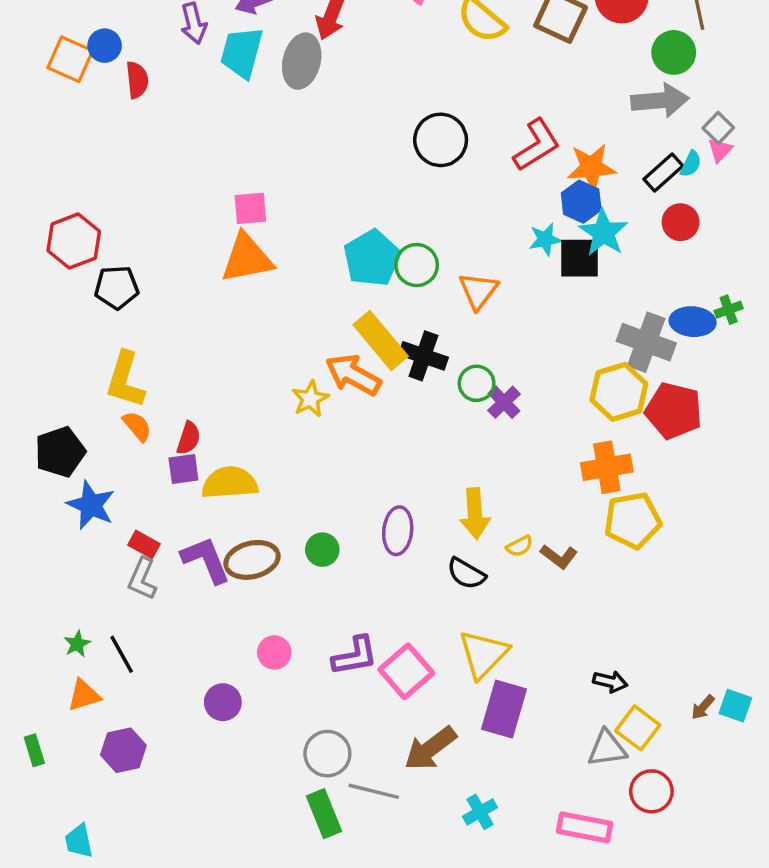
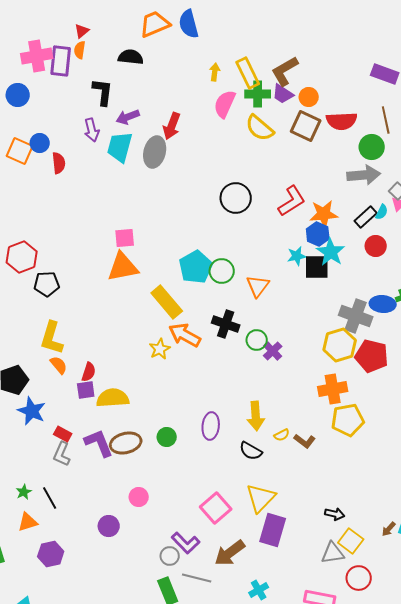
yellow rectangle: (381, 340) -> (167, 302), moved
purple L-shape: (355, 656) -> (186, 543), moved, turned 56
gray circle: (327, 754) -> (170, 556), size x0.7

